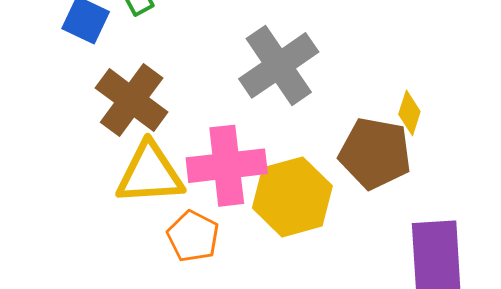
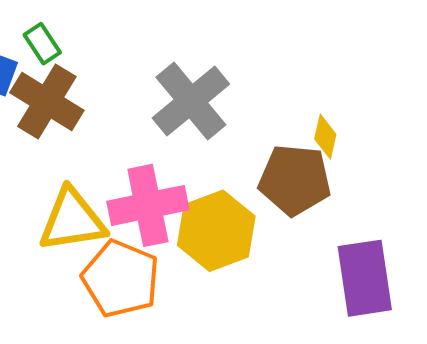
brown cross: (132, 100) -> (47, 102), moved
orange pentagon: (193, 236) -> (121, 279), size x1.5

